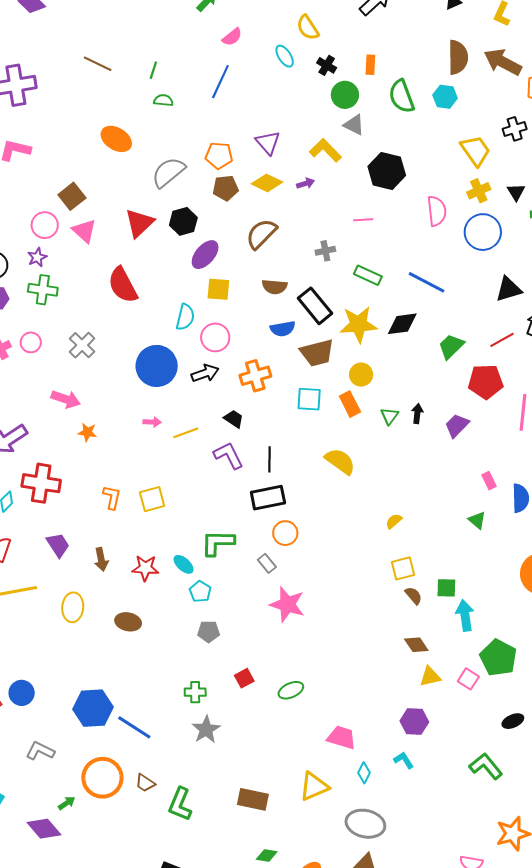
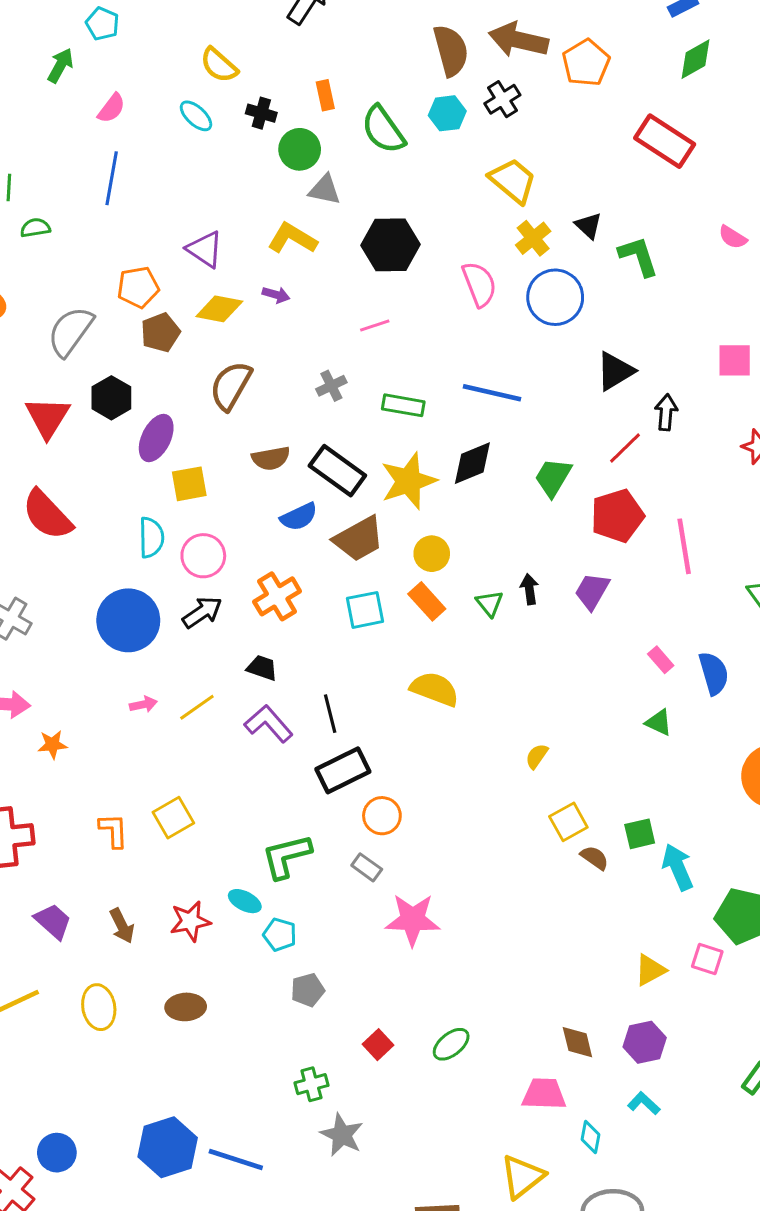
black cross: (515, 129) -> (502, 99), moved
purple arrow: (305, 183) -> (276, 295), turned 48
brown diamond: (416, 645) -> (577, 1042), moved, turned 35

